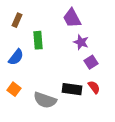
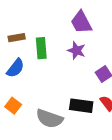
brown rectangle: (17, 20) -> (17, 38), moved, turned 56
purple star: (81, 42) -> (77, 50), moved

